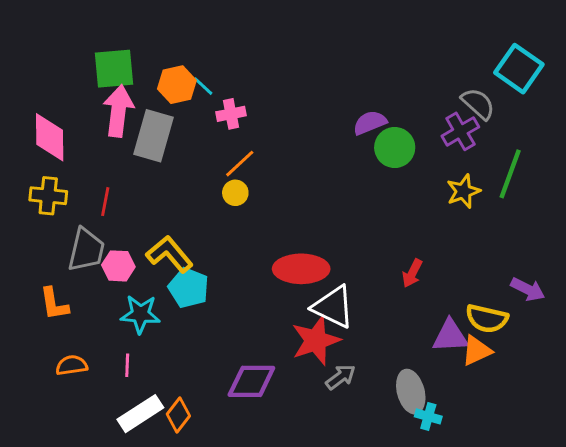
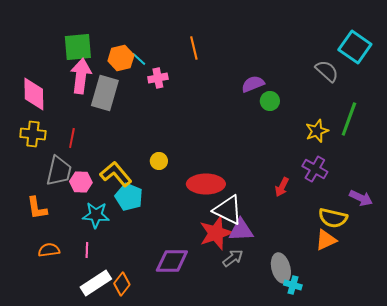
purple cross: (460, 131) -> (315, 169), moved, turned -30
green circle: (395, 147) -> (270, 101), size x0.7
orange line: (240, 164) -> (194, 48), moved, turned -60
yellow circle: (235, 193) -> (159, 161), moved
purple triangle: (450, 336) -> (241, 230), moved

